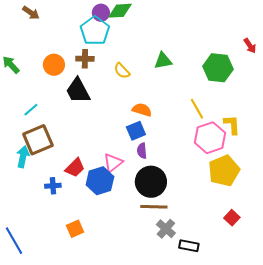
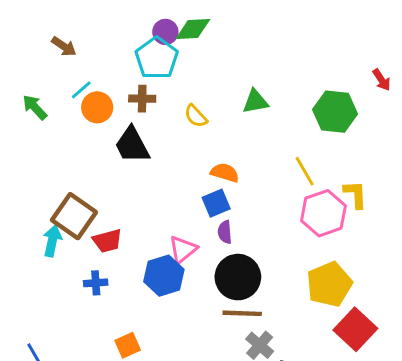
brown arrow: (31, 13) -> (64, 46), moved
cyan line: (31, 110) -> (81, 90), moved
brown square: (38, 140) -> (74, 216), turned -32
red trapezoid: (75, 168) -> (107, 241), moved, turned 30
yellow pentagon: (224, 171) -> (329, 284), moved
red square: (232, 218) -> (355, 329), size x1.8

